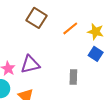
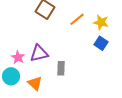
gray rectangle: (73, 77) -> (61, 68), moved

